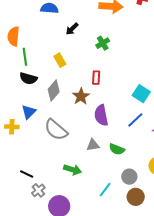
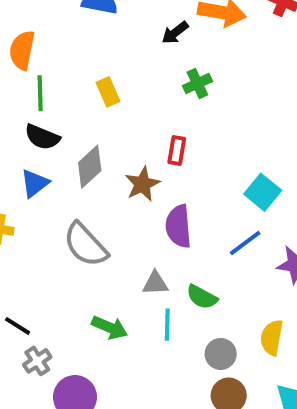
black arrow: (72, 29) -> (175, 33), moved
yellow rectangle: (60, 60) -> (108, 92), moved
blue triangle: (29, 112) -> (35, 183), moved
cyan line: (105, 190) -> (167, 325), moved, turned -42

